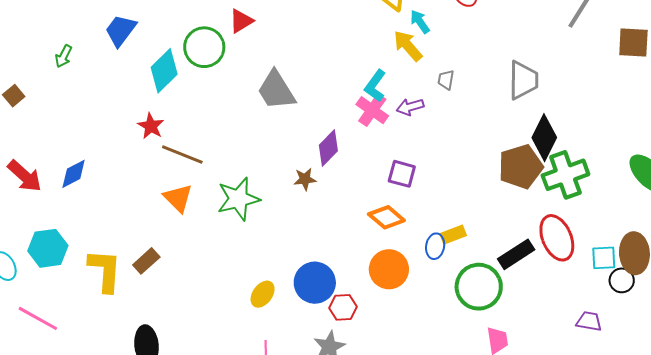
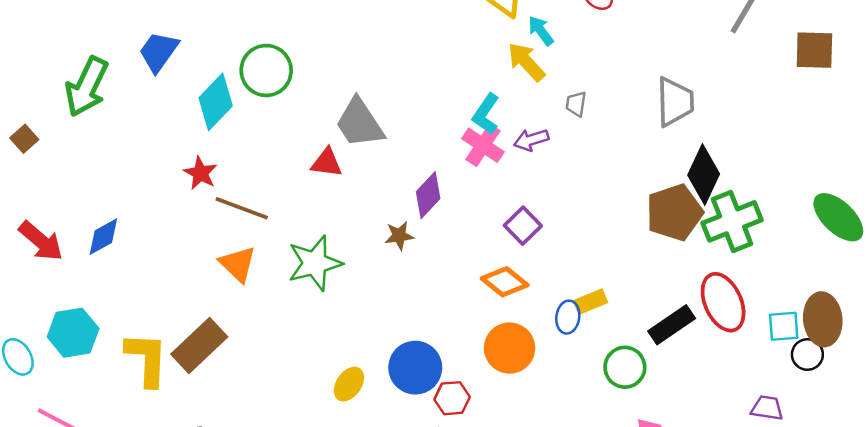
red triangle: (241, 21) -> (327, 163), moved, turned 40
green arrow: (64, 56) -> (87, 87), size x2.0
purple square: (402, 174) -> (523, 226), turned 32
brown rectangle: (146, 261) -> (199, 346), size x1.6
green circle: (479, 287) -> (625, 367), size x0.7

